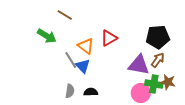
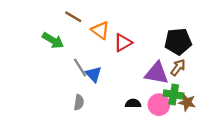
orange triangle: (86, 46) -> (100, 30), moved
brown star: (168, 82) -> (187, 102), moved
black semicircle: (91, 92) -> (133, 104), moved

